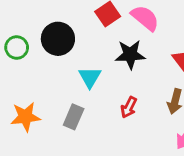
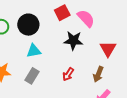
cyan triangle: (90, 77) -> (34, 51), moved, turned 42

